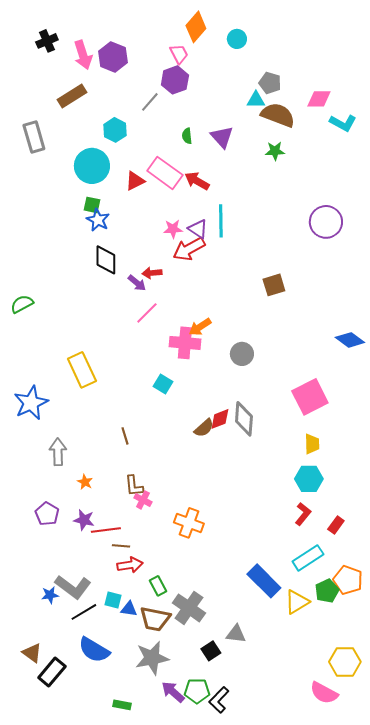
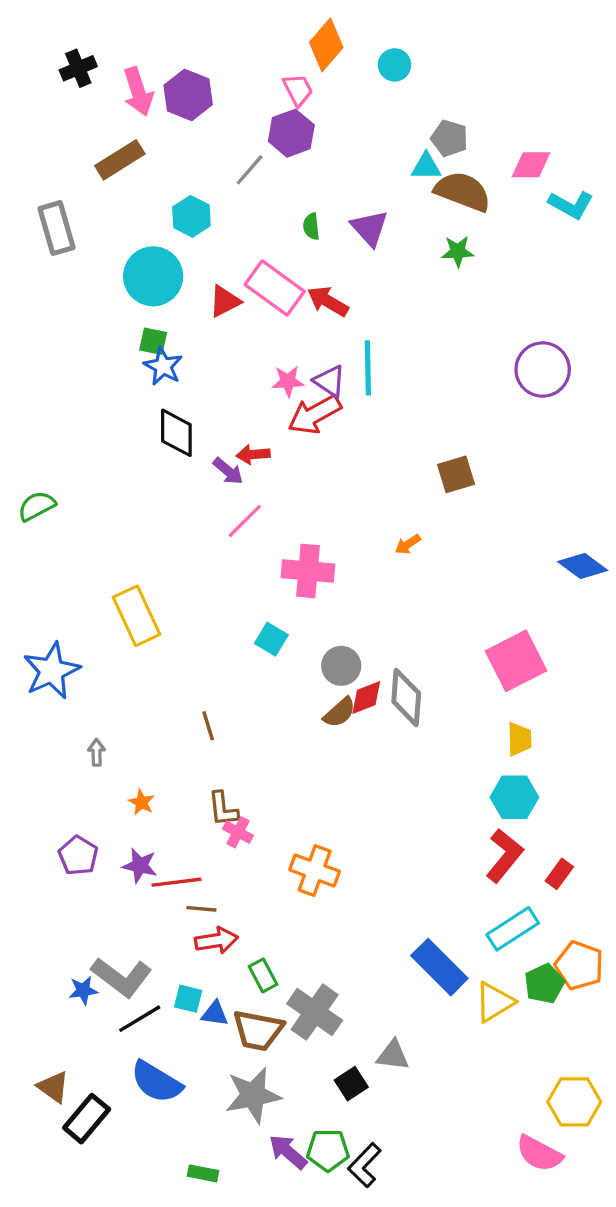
orange arrow: (200, 327) -> (408, 544), moved, size x0.7
gray circle: (242, 354) -> (341, 666), moved
gray arrow: (58, 452) -> (97, 752), size x0.6
red L-shape: (303, 514) -> (504, 856), size x1.4

